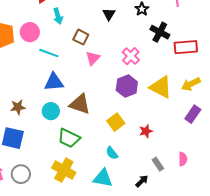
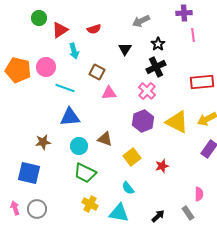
black cross: (160, 32) -> (156, 67), moved, turned 36
pink triangle: (93, 58) -> (109, 93), turned 42
brown triangle: (80, 104) -> (105, 139), moved, size x0.7
brown star: (18, 107) -> (43, 142), moved
cyan circle: (51, 111) -> (79, 146), moved
gray rectangle: (158, 164) -> (188, 213), moved
yellow cross: (64, 170) -> (90, 204), moved, size x0.7

